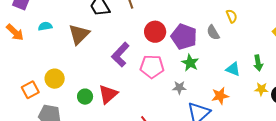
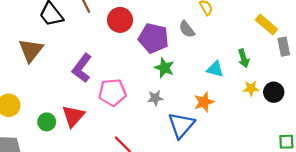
red circle: (155, 32) -> (120, 20), moved
pink pentagon: (152, 67) -> (112, 92), moved

